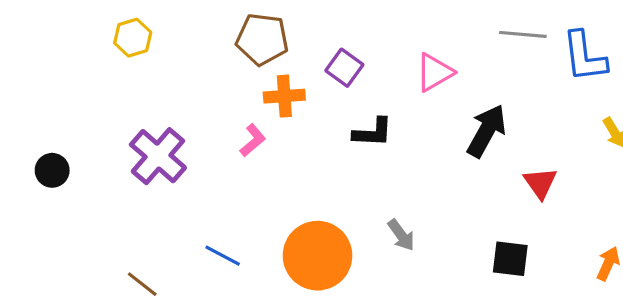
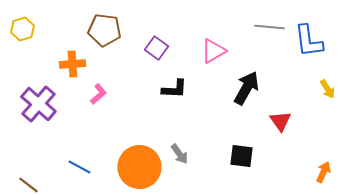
orange cross: (284, 96) -> (72, 64), moved
gray arrow: (401, 235) -> (179, 154), moved
black square: (510, 259) -> (241, 156), moved

